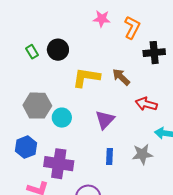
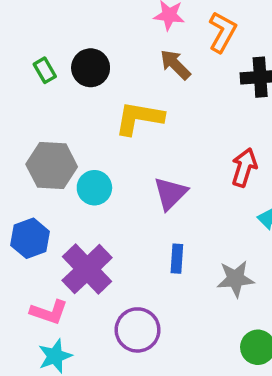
brown arrow: (121, 77) -> (175, 65), moved
red arrow: (146, 104) -> (244, 167), turned 90
gray star: (142, 154) -> (235, 279), moved
purple cross: (59, 164) -> (87, 269), turned 36

